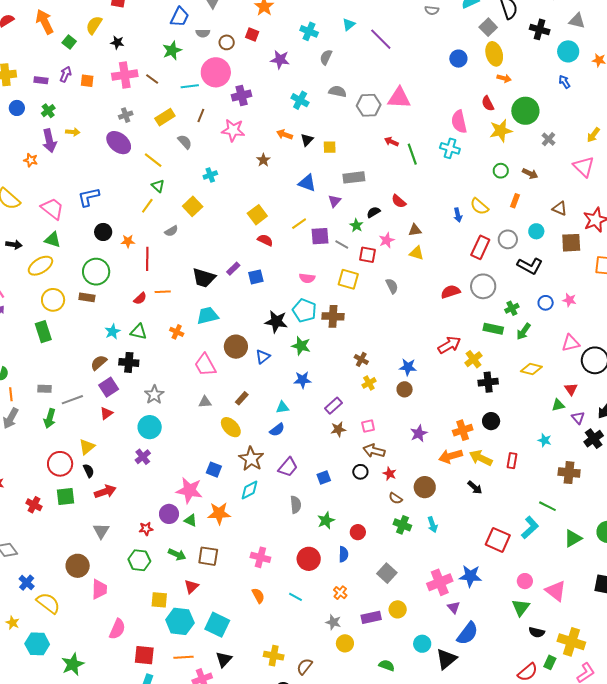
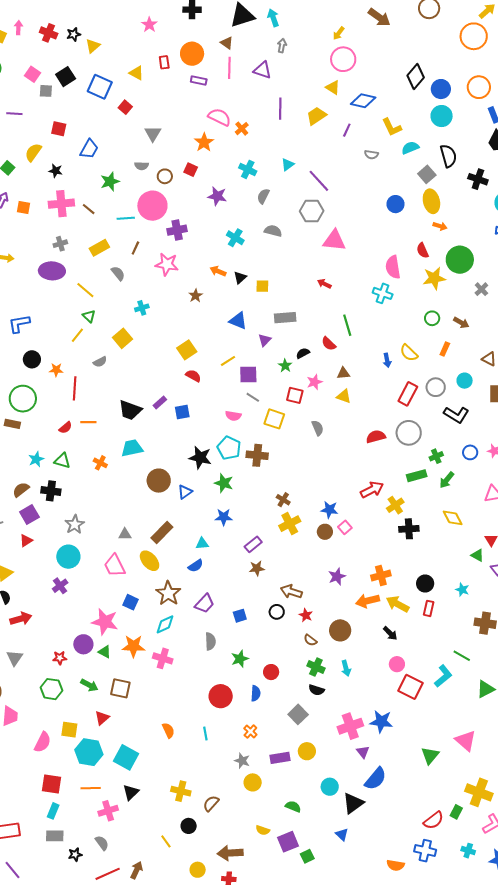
blue trapezoid: (180, 17) -> (89, 149), moved
gray hexagon: (369, 105) -> (312, 211), moved
purple ellipse: (119, 143) -> (52, 271), turned -40
green line: (412, 154) -> (347, 325), moved
gray line: (342, 245) -> (253, 397), moved
green rectangle: (493, 329) -> (417, 476), turned -30
pink trapezoid: (205, 365) -> (115, 566), moved
yellow diamond: (531, 369) -> (453, 518), turned 45
yellow cross: (369, 383) -> (290, 524), size x1.5
brown rectangle: (242, 398) -> (162, 532), size x1.6
green triangle: (558, 405) -> (477, 555), turned 40
black circle: (491, 421) -> (425, 584), moved
pink square: (368, 426) -> (345, 527), moved, turned -32
pink cross: (260, 557) -> (163, 658), moved
pink circle: (525, 581) -> (397, 664), moved
cyan line: (295, 597) -> (205, 734), turned 48
pink semicircle: (117, 629) -> (43, 742), moved
black semicircle: (537, 632) -> (317, 690), moved

